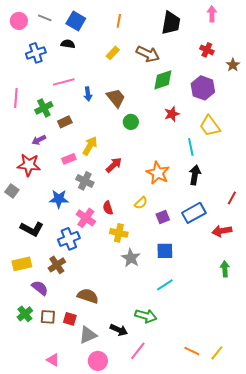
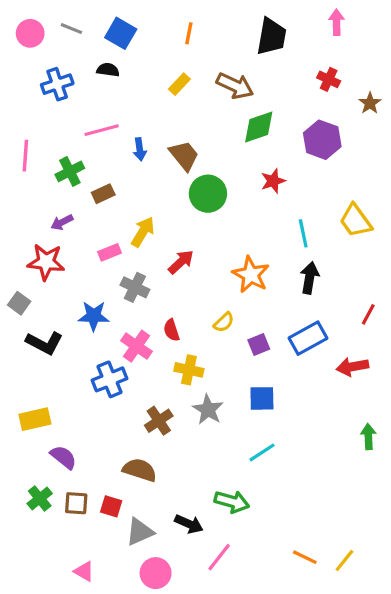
green circle: (131, 122) -> (208, 194), size x1.5
yellow trapezoid: (210, 126) -> (356, 221), moved
black L-shape: (32, 229) -> (44, 343), moved
brown cross: (57, 265) -> (159, 421), moved
green arrow: (225, 269) -> (368, 437), moved

